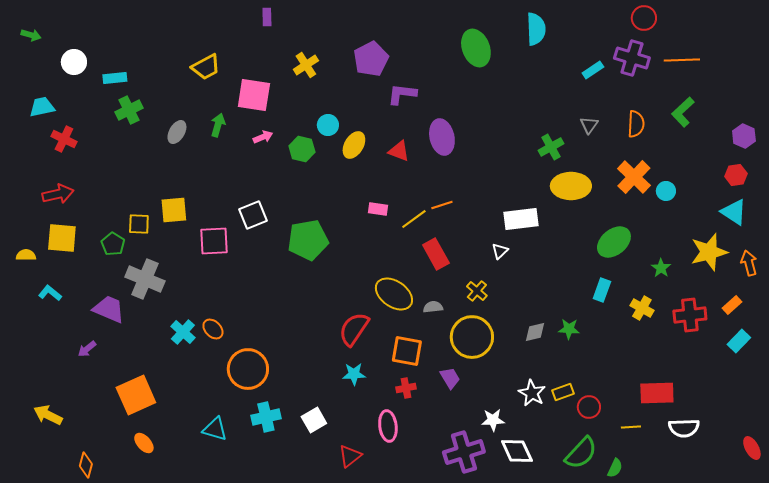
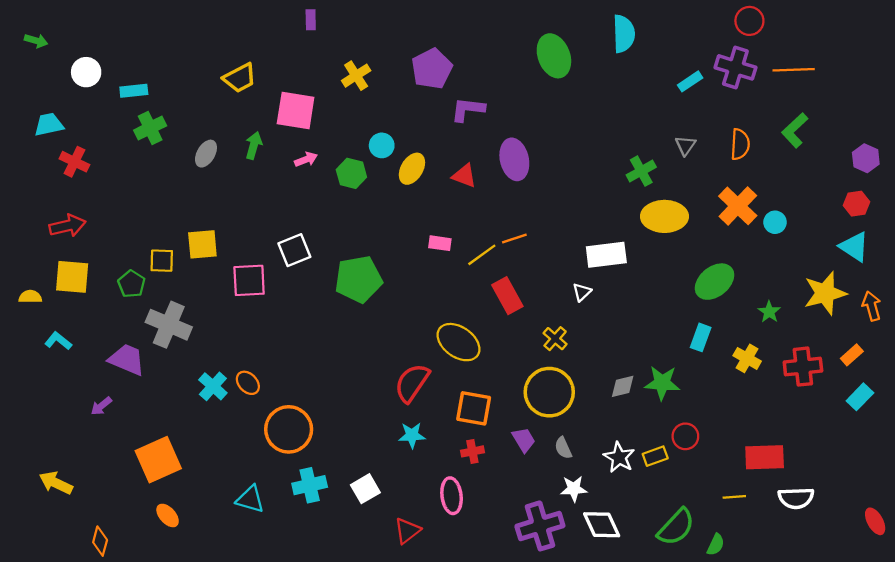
gray semicircle: (433, 307) -> (563, 448), moved, turned -108
green star: (569, 329) -> (662, 383), size x1.4
red circle: (589, 407) -> (685, 436), moved

